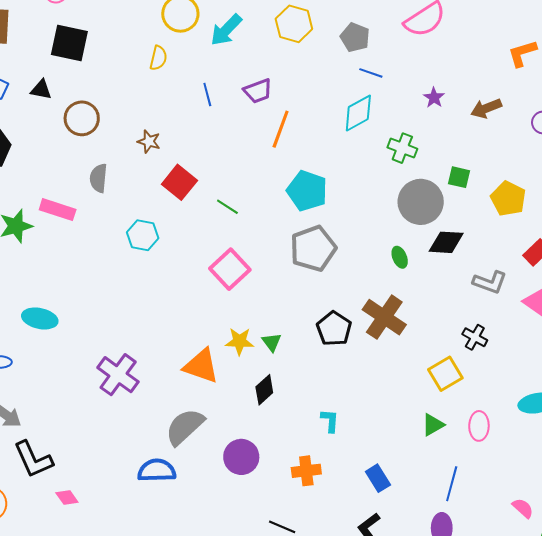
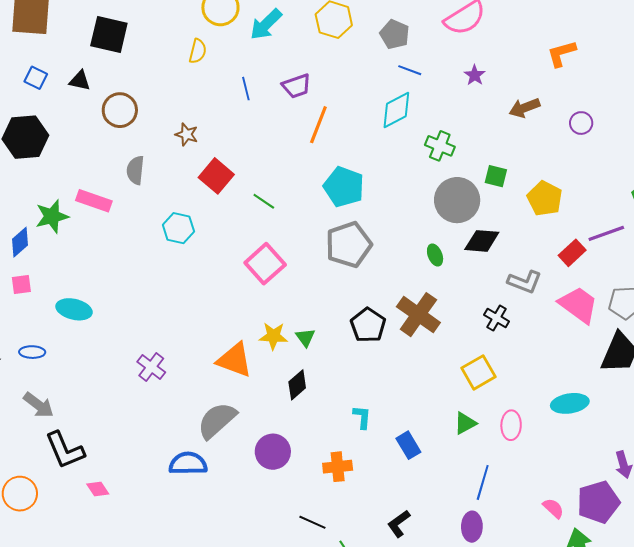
purple star: (434, 98) -> (475, 75), moved
black cross: (475, 337) -> (497, 318), moved
purple cross: (118, 375) -> (151, 367), size x0.7
blue rectangle: (378, 478) -> (408, 445), moved

